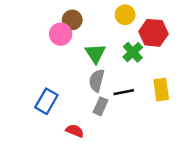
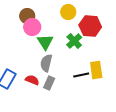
pink circle: (61, 34) -> (32, 27), moved
black line: (124, 92) -> (81, 75), moved
red semicircle: (75, 131) -> (32, 80), moved

